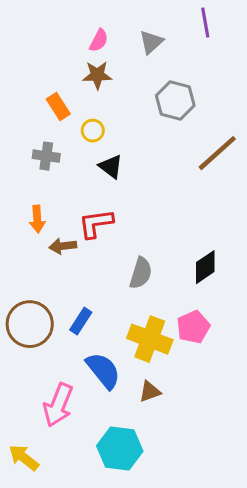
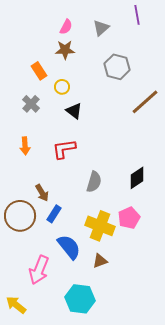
gray cross: (46, 156) -> (31, 104), turned 36
brown arrow: (63, 246) -> (42, 193), moved, turned -114

